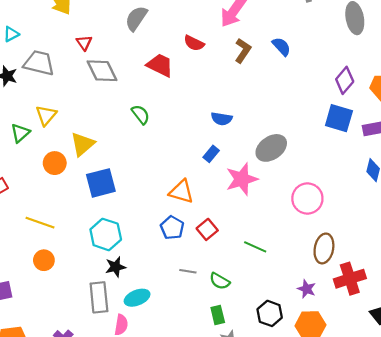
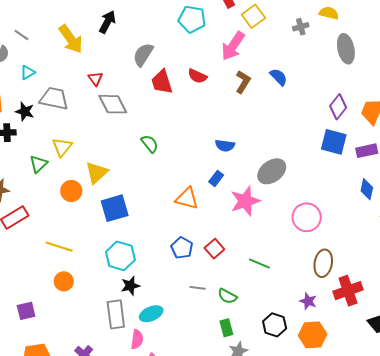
red trapezoid: (160, 65) -> (162, 82), moved, turned -132
orange triangle: (181, 192) -> (187, 198), moved

